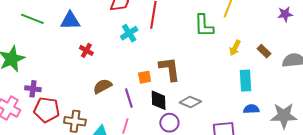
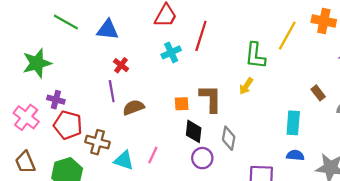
yellow arrow: (235, 48) -> (246, 86), moved
purple line: (129, 98) -> (112, 91), moved
gray diamond: (190, 102) -> (229, 138), turned 70

